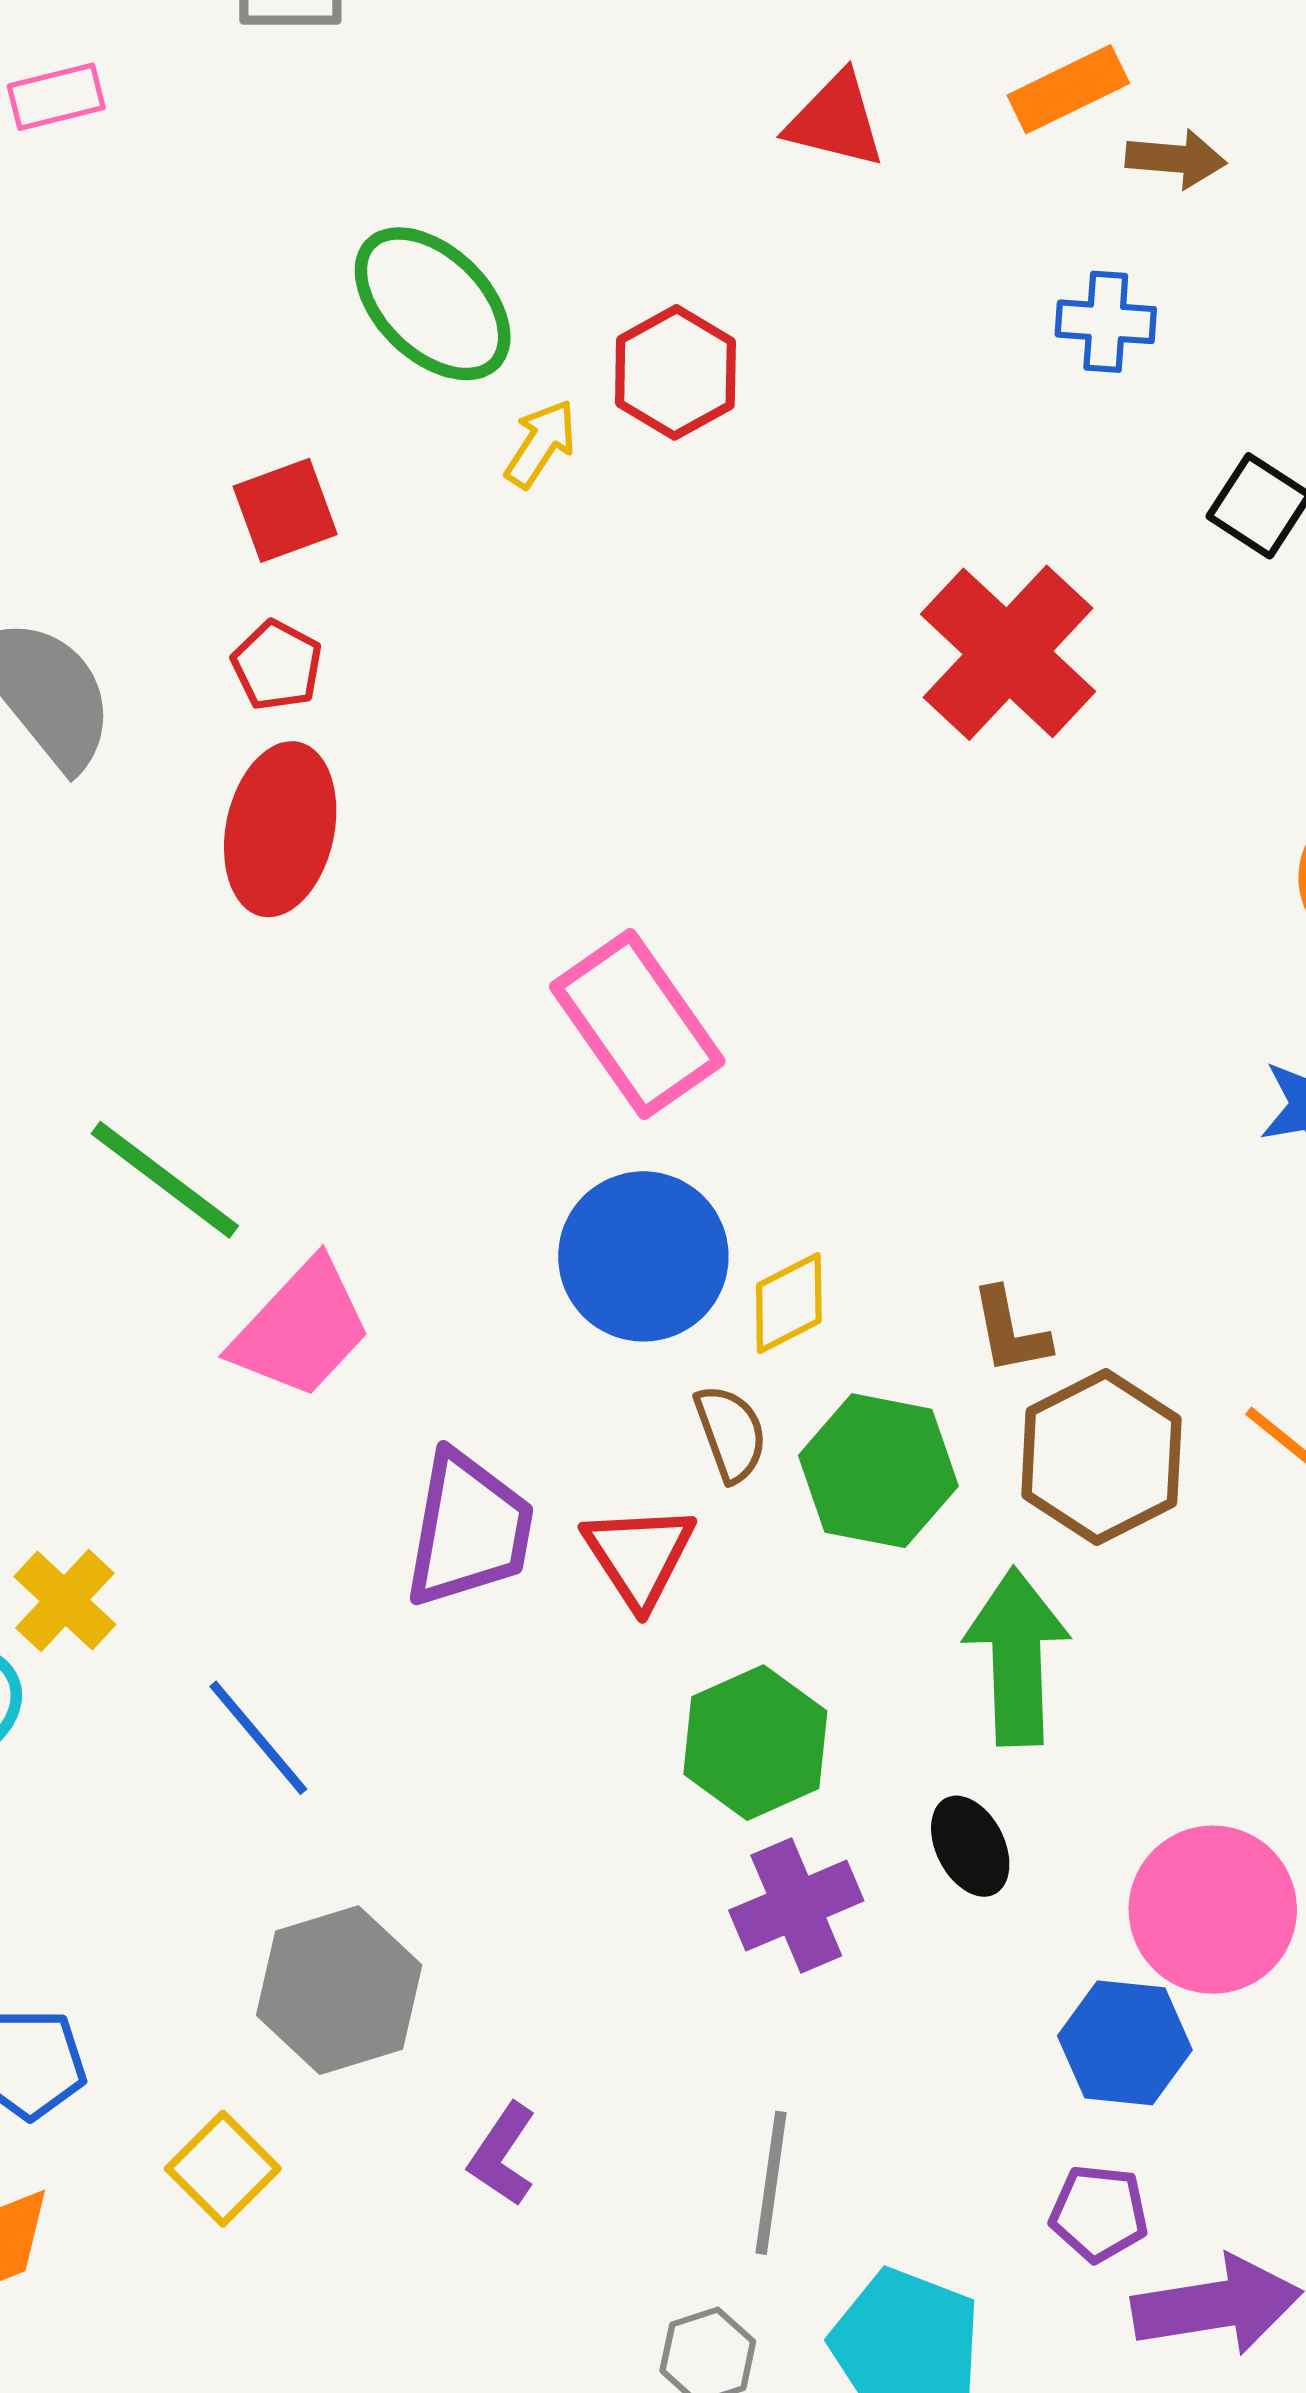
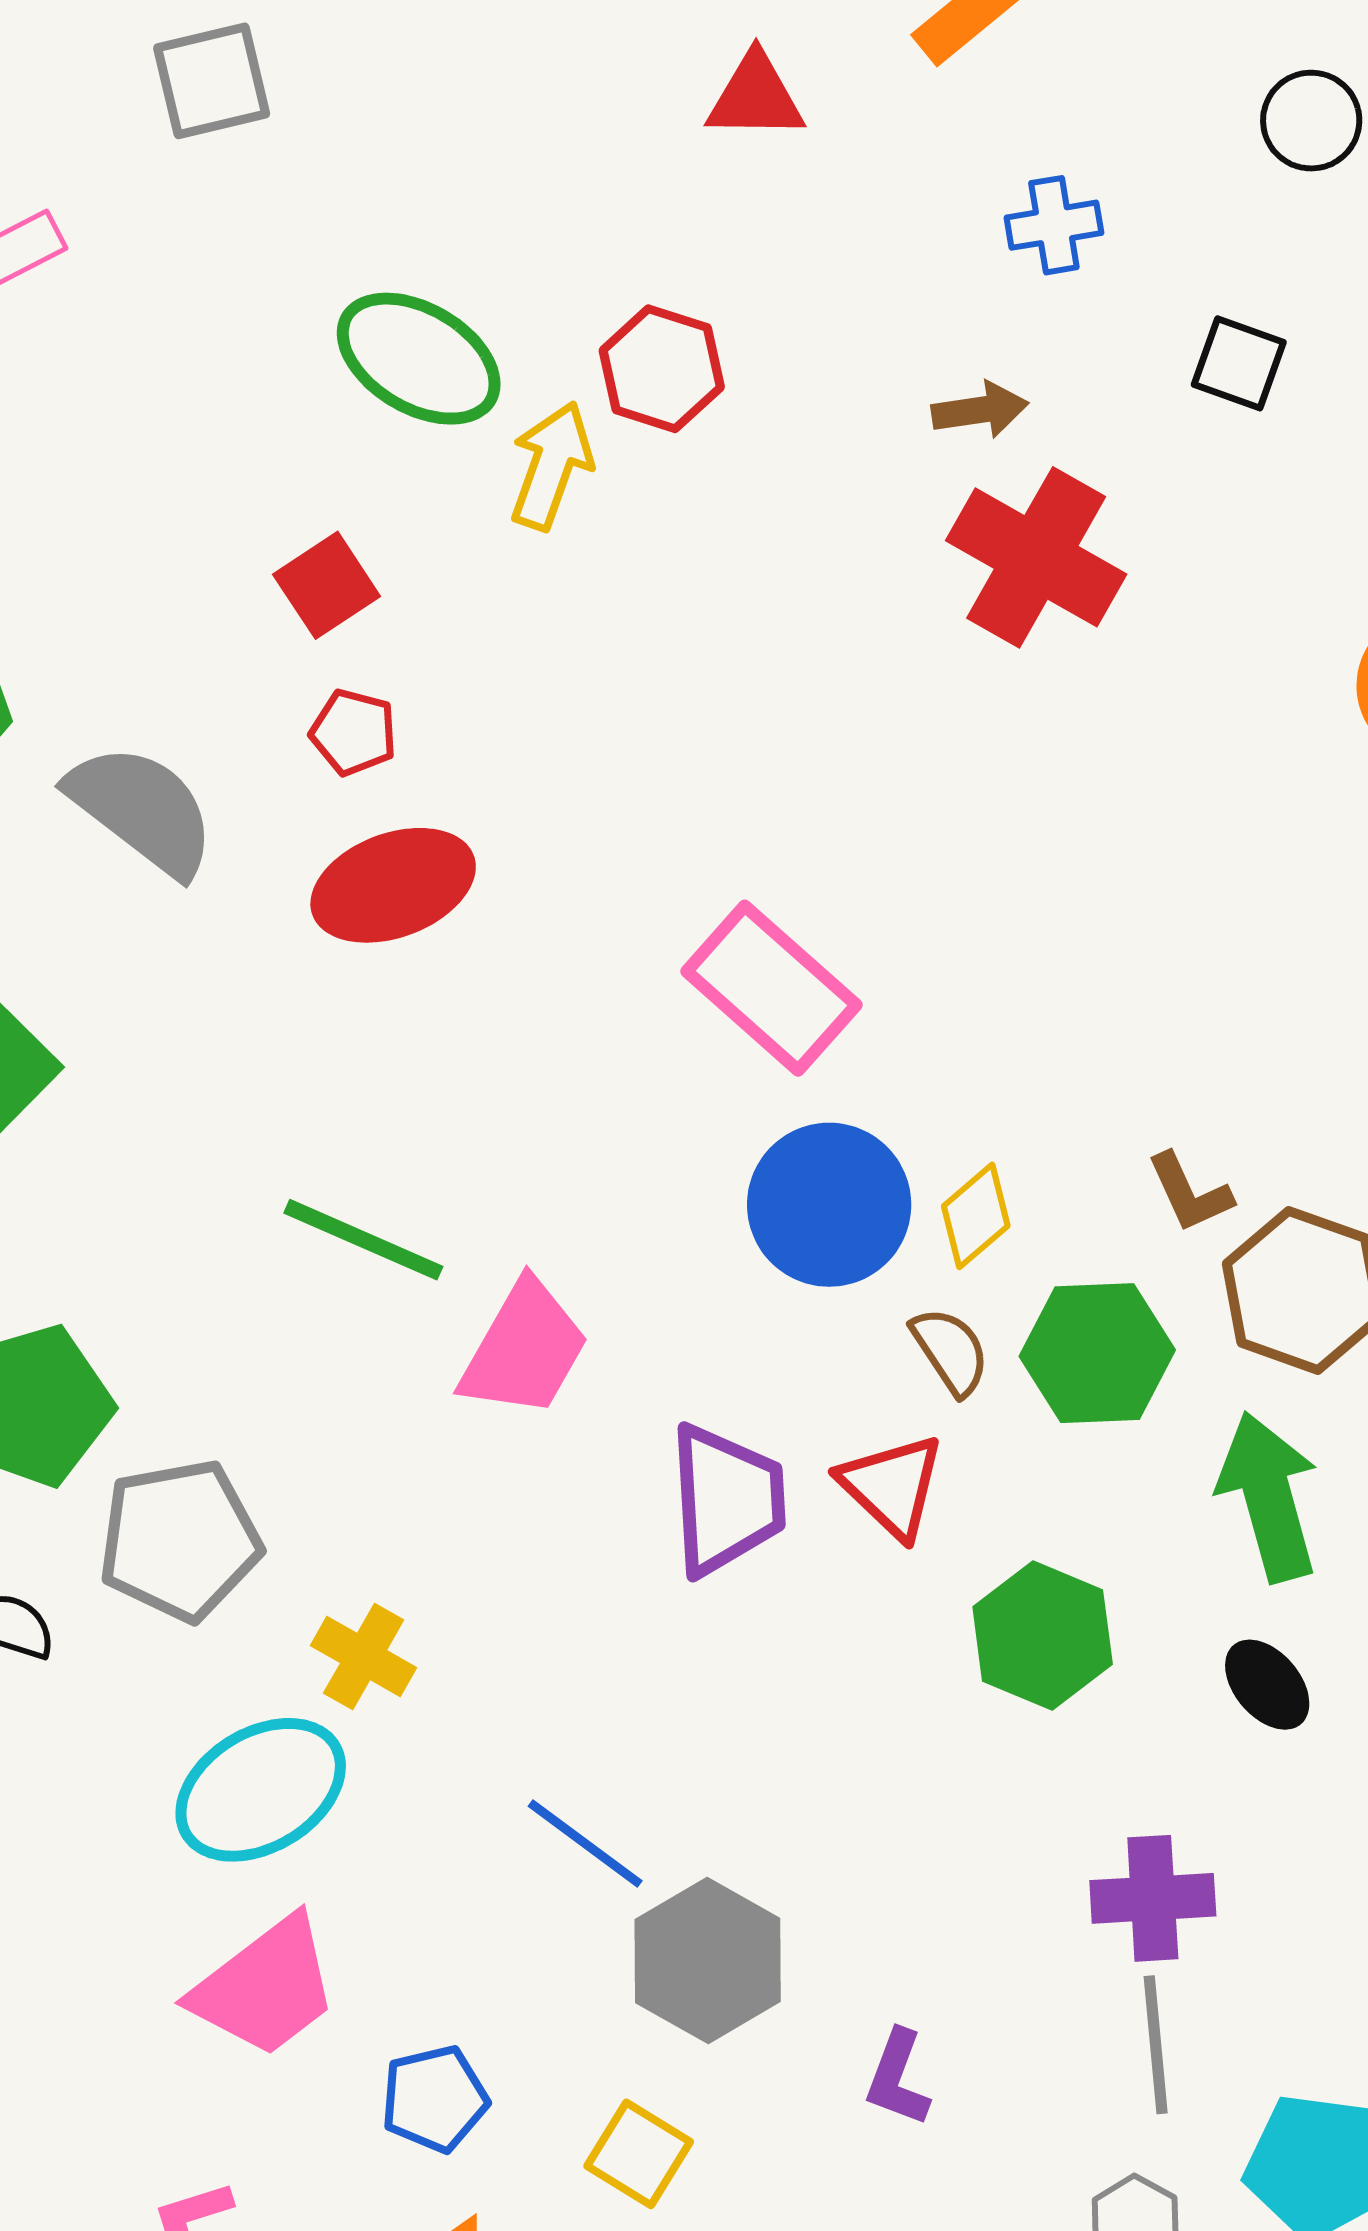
brown arrow: (1176, 159) -> (980, 410), moved
yellow arrow: (541, 444) -> (551, 466), size x1.4
red ellipse: (280, 829) -> (393, 885), turned 71
blue line: (258, 1738) -> (585, 1844), moved
purple cross: (796, 1906) -> (1153, 1898), moved, turned 33

